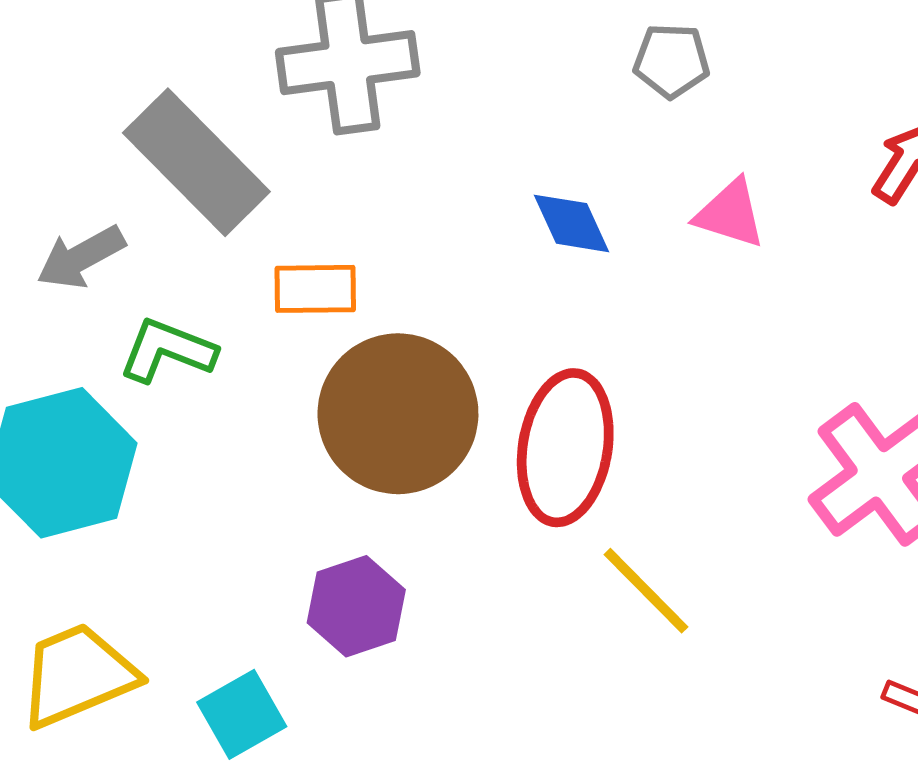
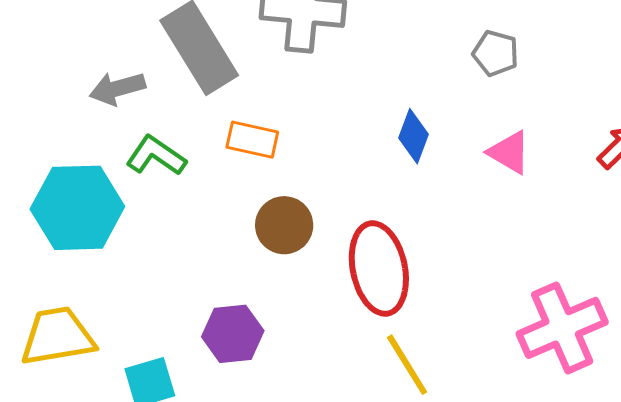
blue diamond: (571, 223) -> (414, 136), turned 32
brown circle: (398, 414) -> (284, 225), size x0.6
red ellipse: (565, 448) -> (379, 269), turned -34

